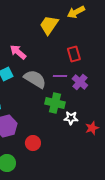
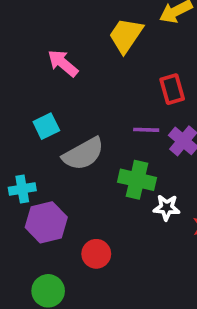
pink arrow: (18, 52) -> (63, 63), moved
gray semicircle: (35, 79) -> (83, 154), moved, turned 120

